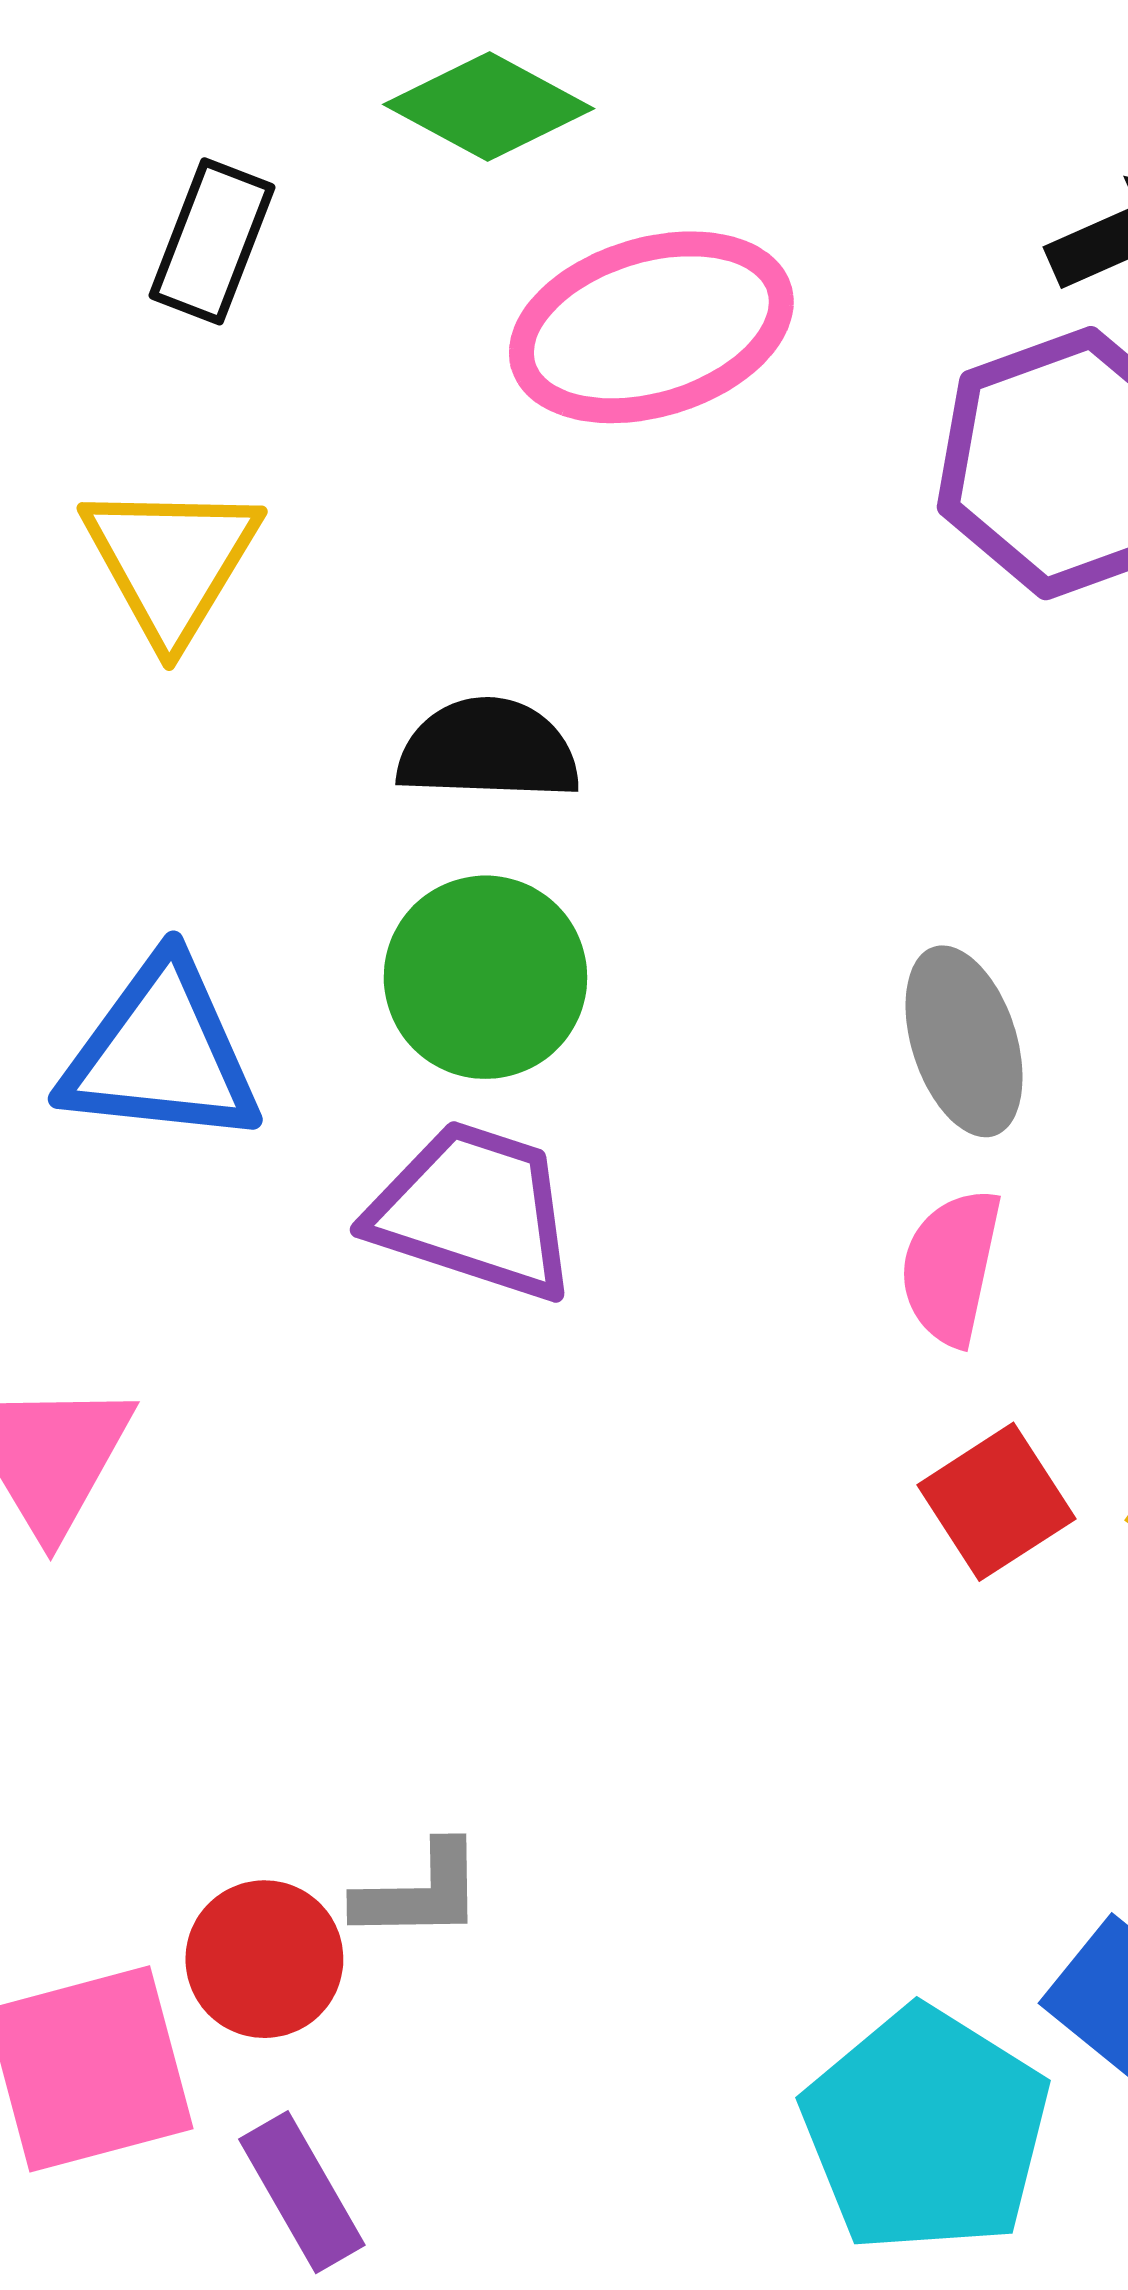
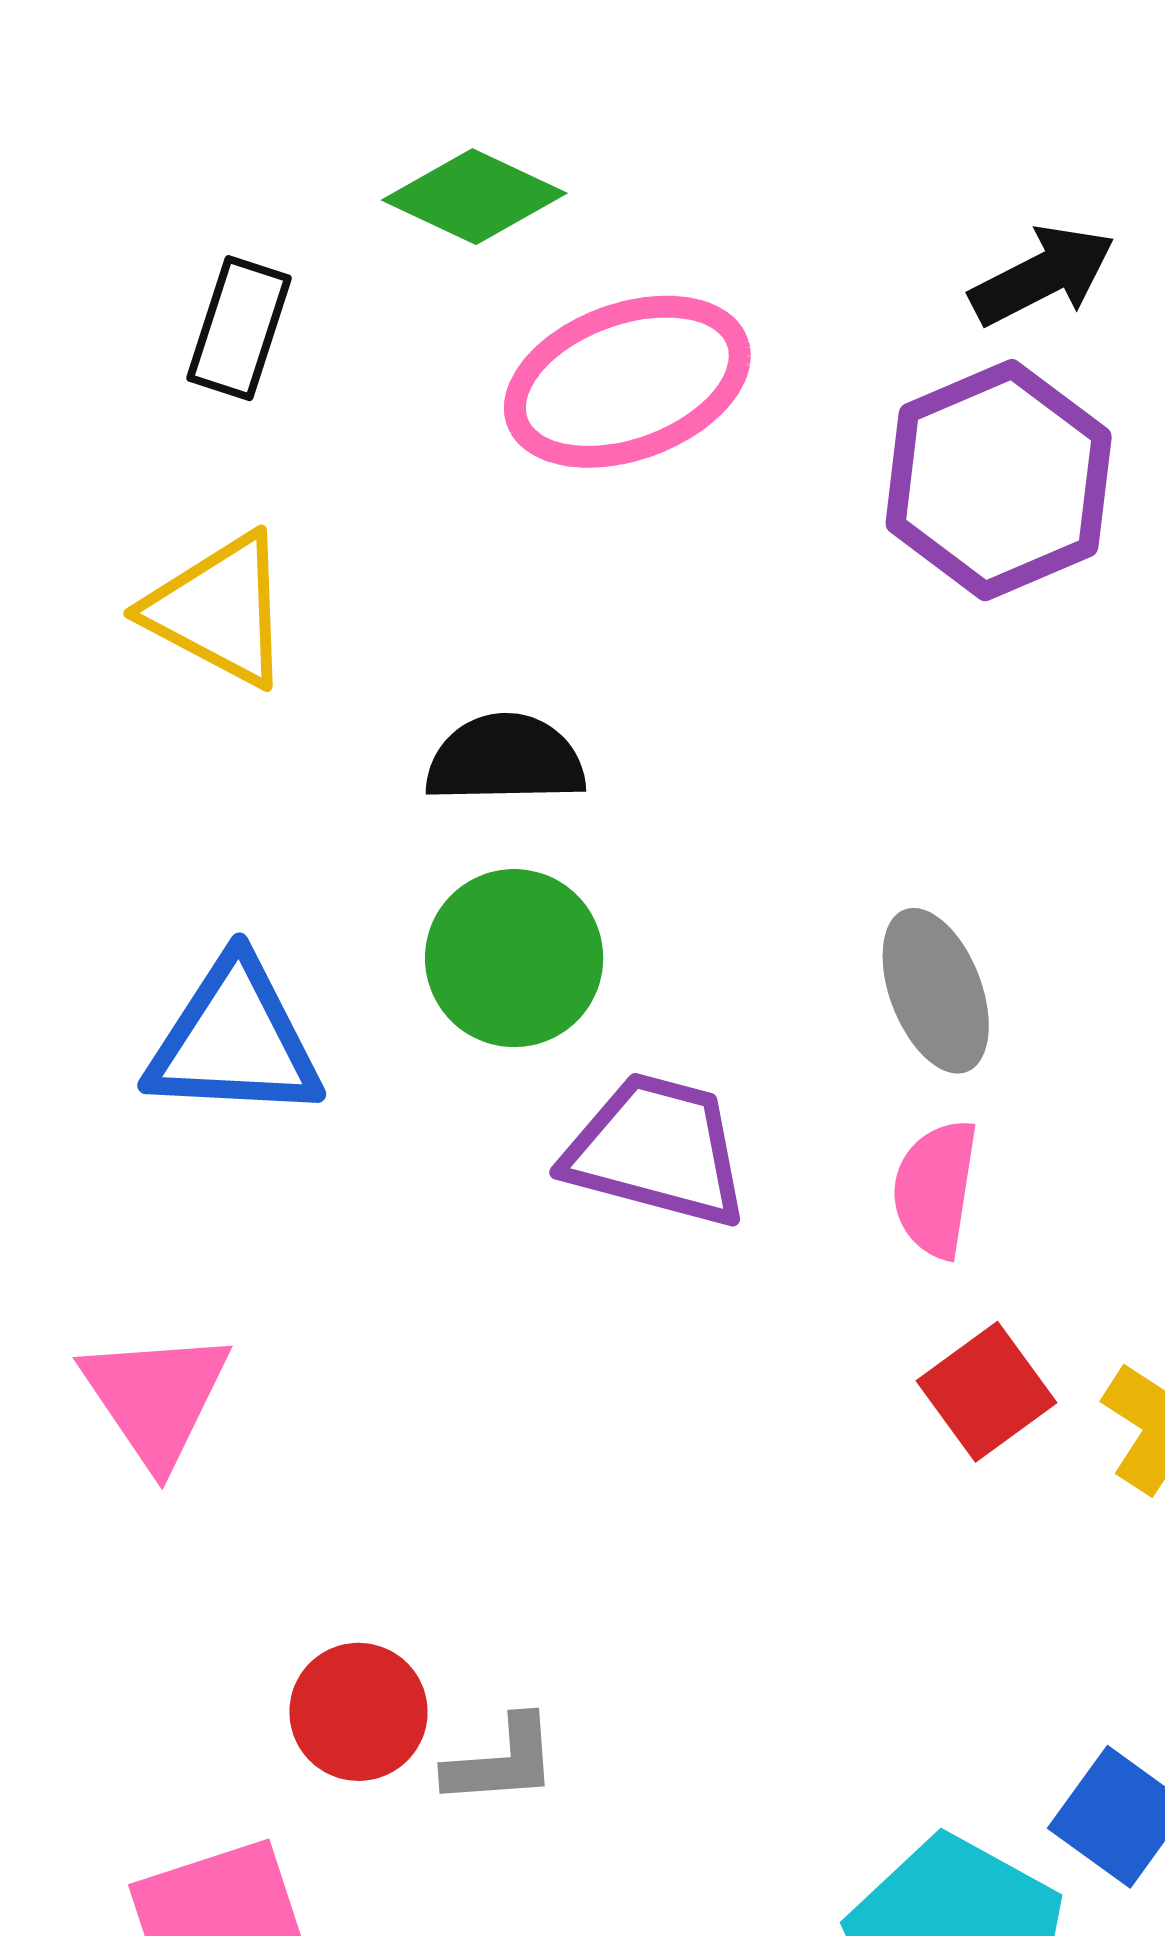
yellow triangle: (171, 561) -> (219, 610), turned -30
purple trapezoid: (474, 1211) -> (657, 1150), moved
red circle: (264, 1959) -> (359, 1712), moved

